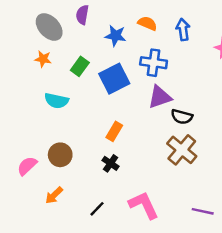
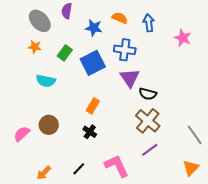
purple triangle: (160, 97) -> (130, 78), turned -45
orange arrow: (54, 195) -> (44, 173), moved
purple line: (203, 211) -> (150, 150), moved, turned -48

